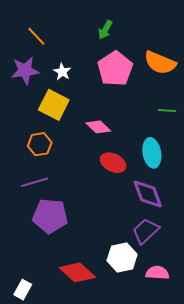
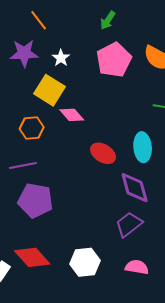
pink diamond: (98, 127) -> (72, 115), moved
white hexagon: (122, 258) -> (85, 262), moved
red diamond: (77, 272) -> (32, 257), moved

